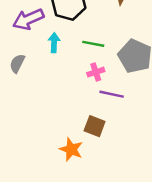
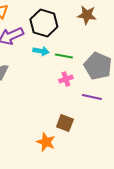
cyan arrow: (54, 43) -> (41, 51), moved, turned 98
purple line: (112, 94) -> (92, 97), moved

